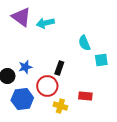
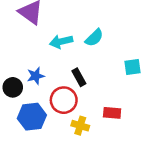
cyan arrow: (45, 23) -> (61, 42), moved
cyan semicircle: (84, 43) -> (94, 38), moved, turned -112
black rectangle: (59, 68) -> (79, 77), turned -48

